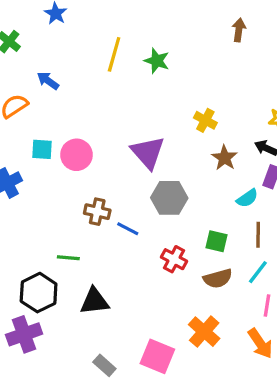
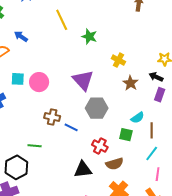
yellow line: (114, 54) -> (62, 20), turned -40
green star: (157, 61) -> (89, 37), moved
cyan semicircle: (247, 198) -> (138, 118), moved
brown semicircle: (218, 278) -> (114, 164), moved
black triangle: (95, 301) -> (83, 170), moved

